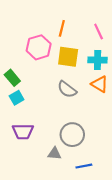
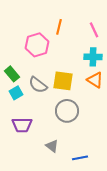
yellow square: (68, 57) -> (63, 81), moved
gray semicircle: (67, 89) -> (38, 85), moved
gray circle: (72, 135) -> (67, 111), moved
gray triangle: (54, 153) -> (52, 146), turned 32

